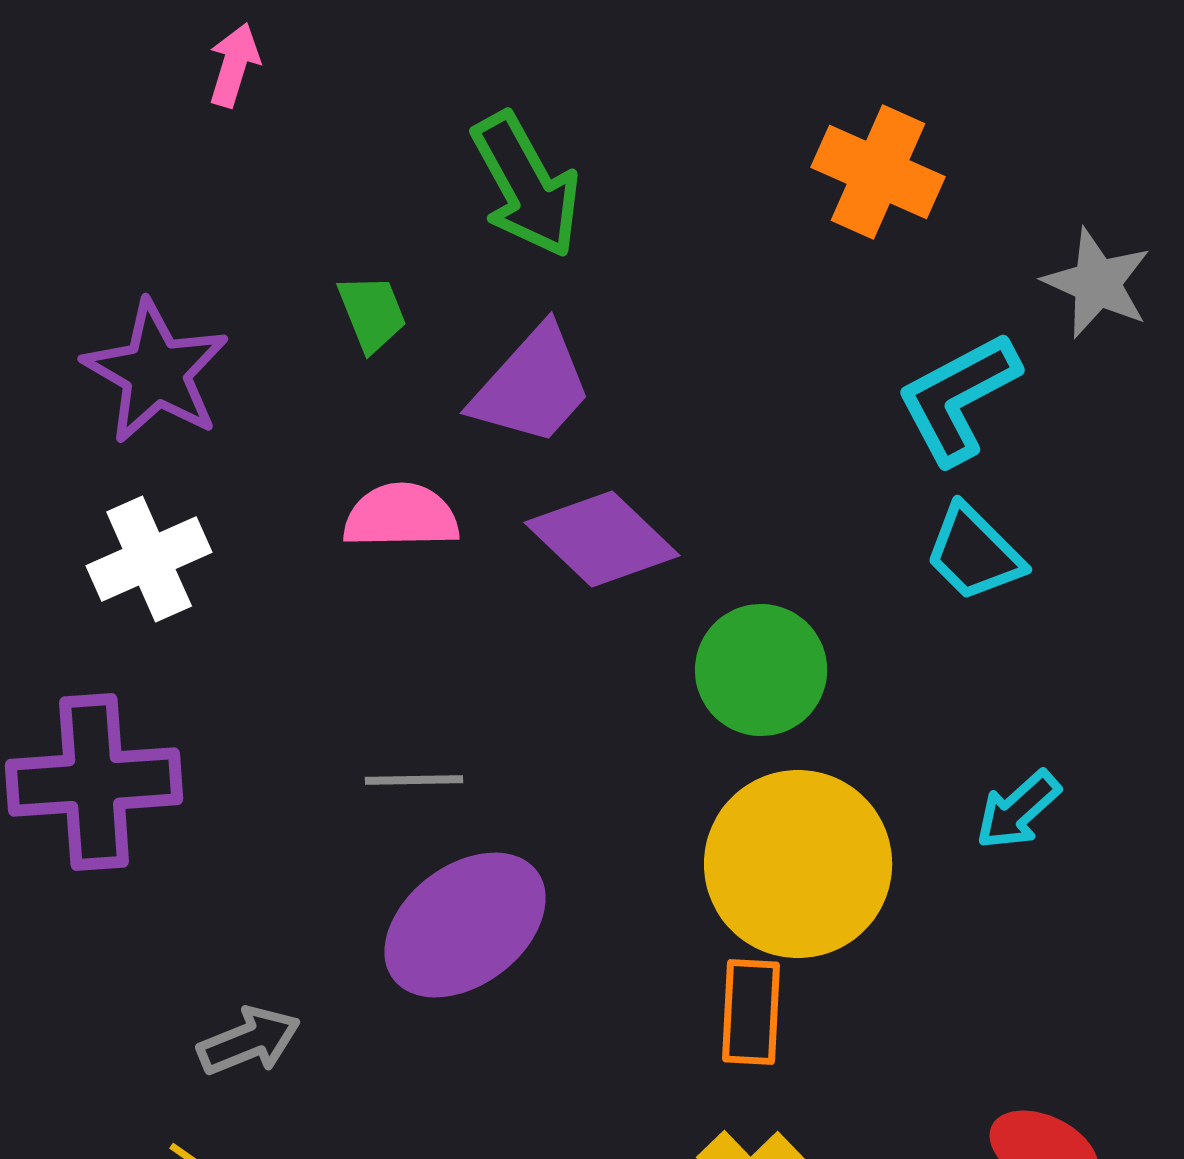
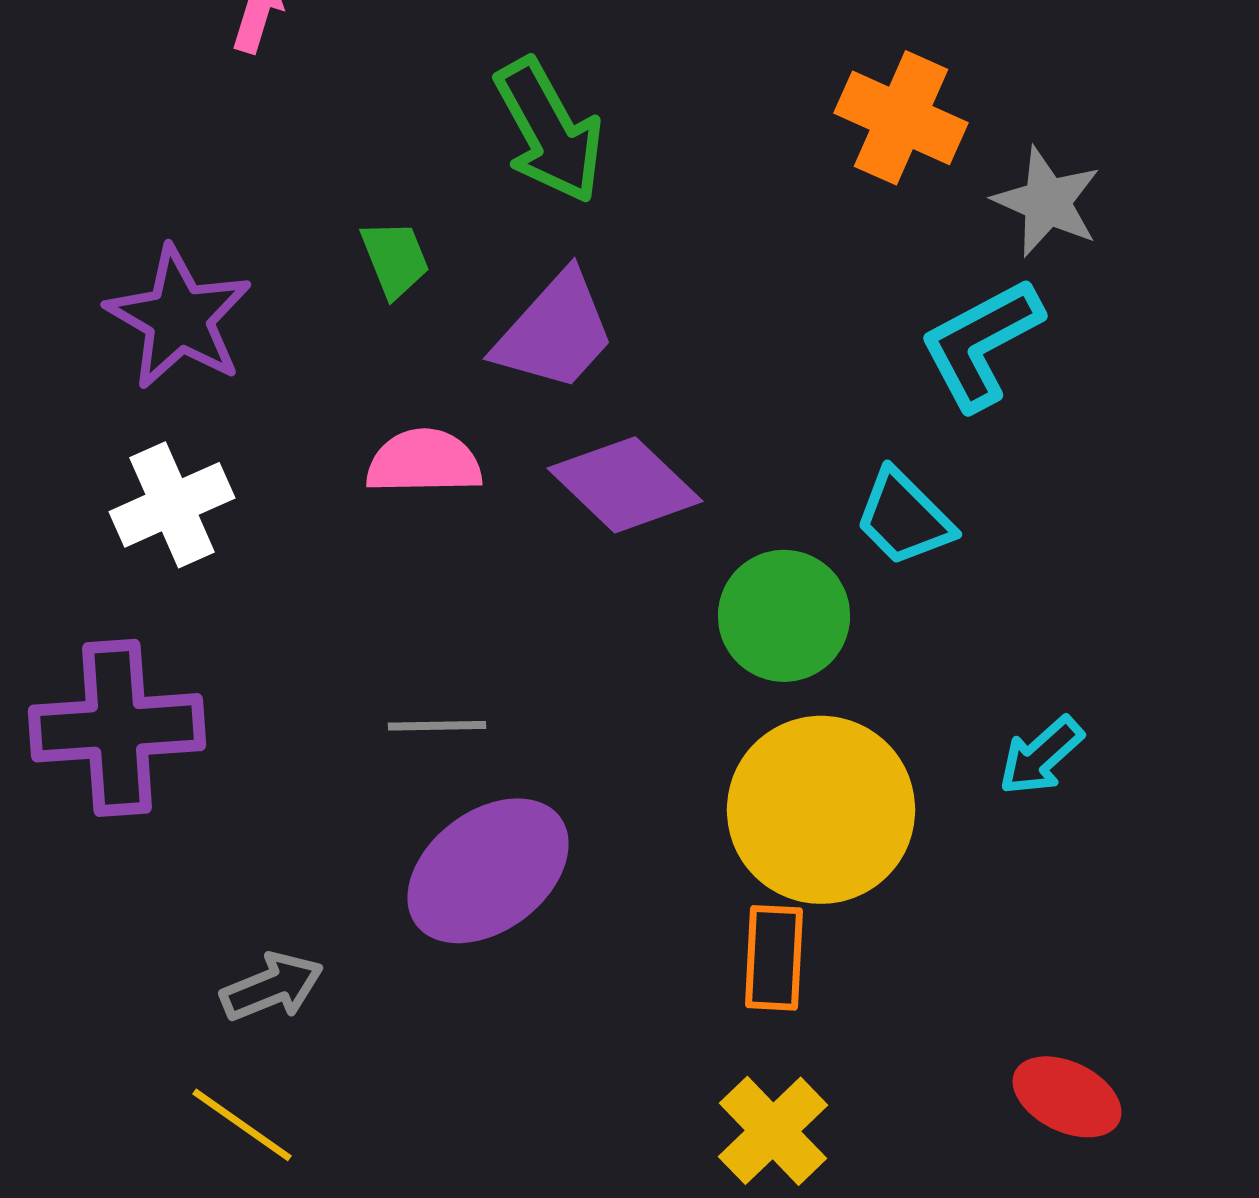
gray star: (1097, 283) -> (1047, 202), moved
cyan trapezoid: (974, 553) -> (904, 518), moved

